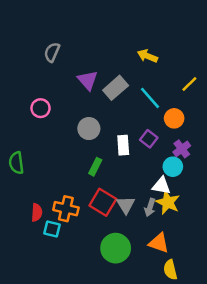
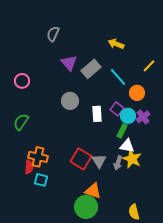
gray semicircle: (52, 52) -> (53, 34), moved
pink circle: (41, 108) -> (22, 81), moved
green semicircle: (16, 163) -> (21, 122), moved, turned 42
green rectangle: (95, 167) -> (122, 131), moved
cyan circle: (173, 167) -> (128, 116), moved
orange cross: (66, 209) -> (38, 157), moved
orange triangle: (159, 243) -> (93, 191), moved
green circle: (116, 248) -> (86, 207), moved

